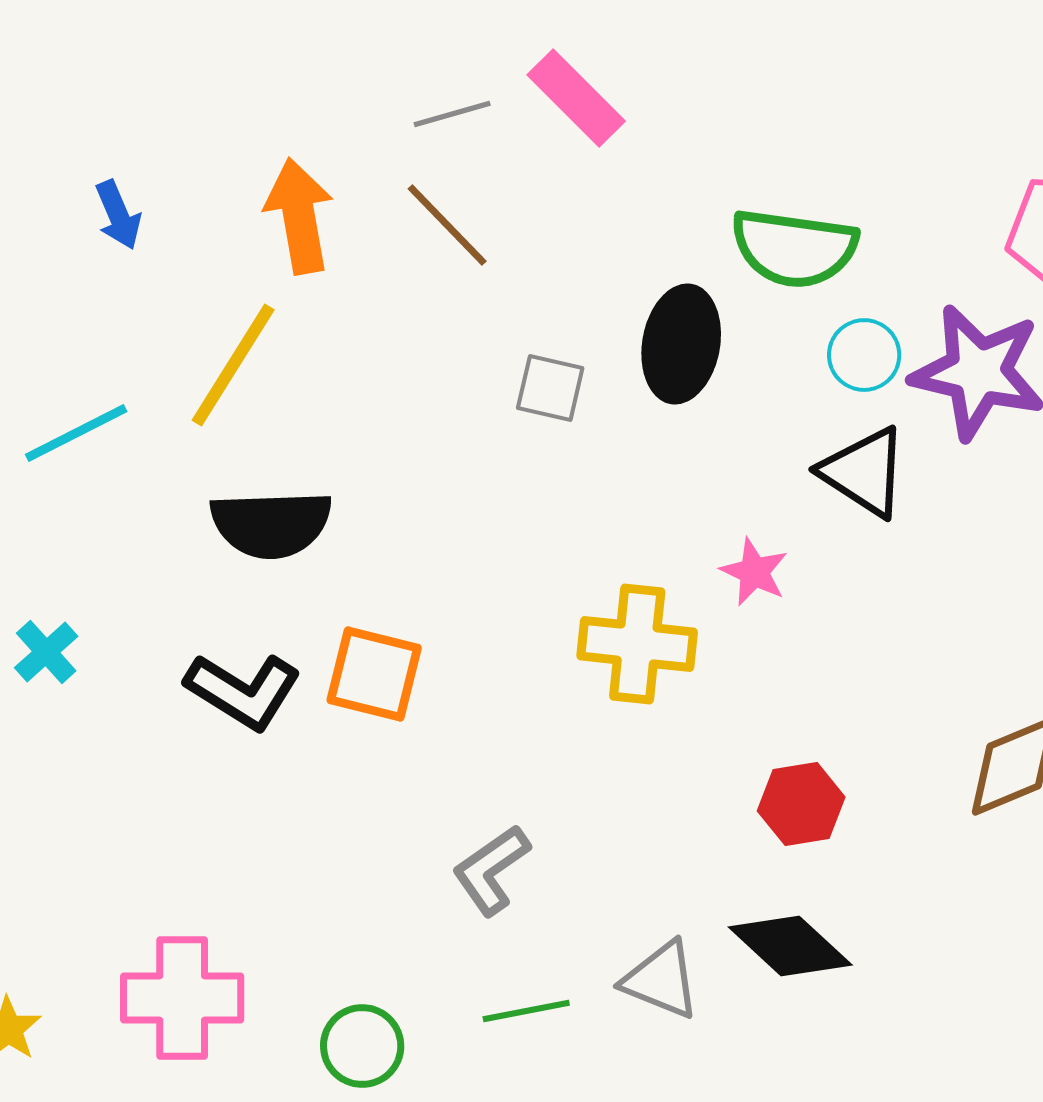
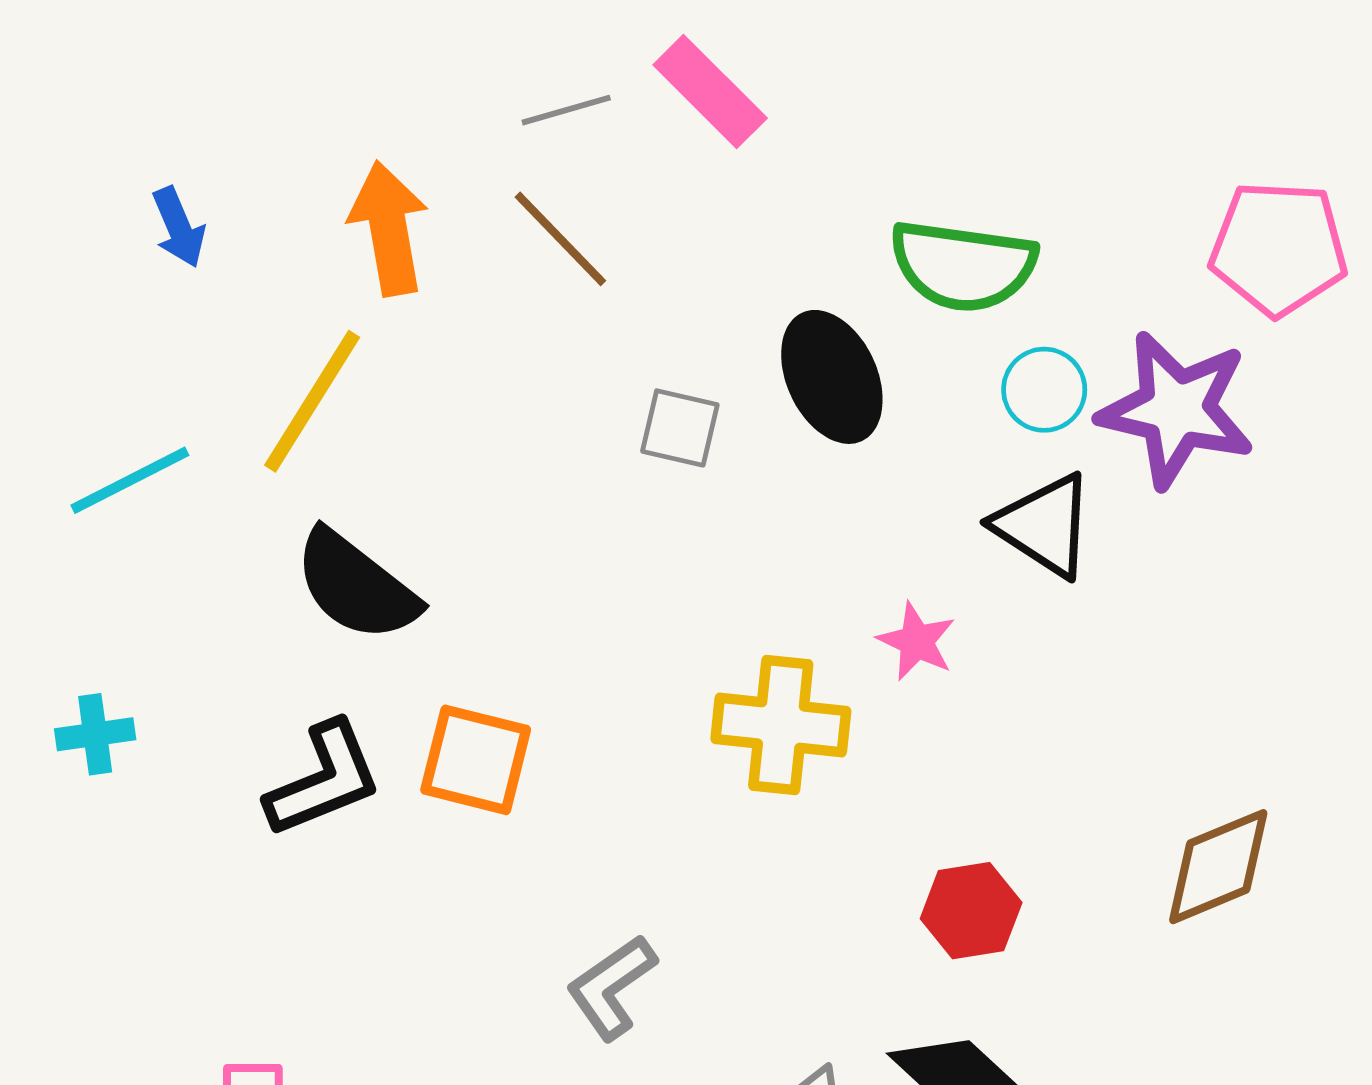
black ellipse: (681, 344) -> (832, 377), turned -35
black semicircle: (271, 524) -> (356, 586), turned 40
cyan cross: (46, 652) -> (95, 734), turned 34
black L-shape: (243, 691) -> (324, 780), turned -54

